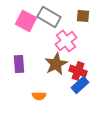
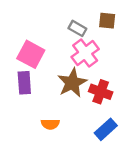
gray rectangle: (49, 17) -> (77, 28), moved, size x0.6
pink square: (26, 21) -> (31, 54), moved
blue rectangle: (80, 85) -> (106, 129), moved

